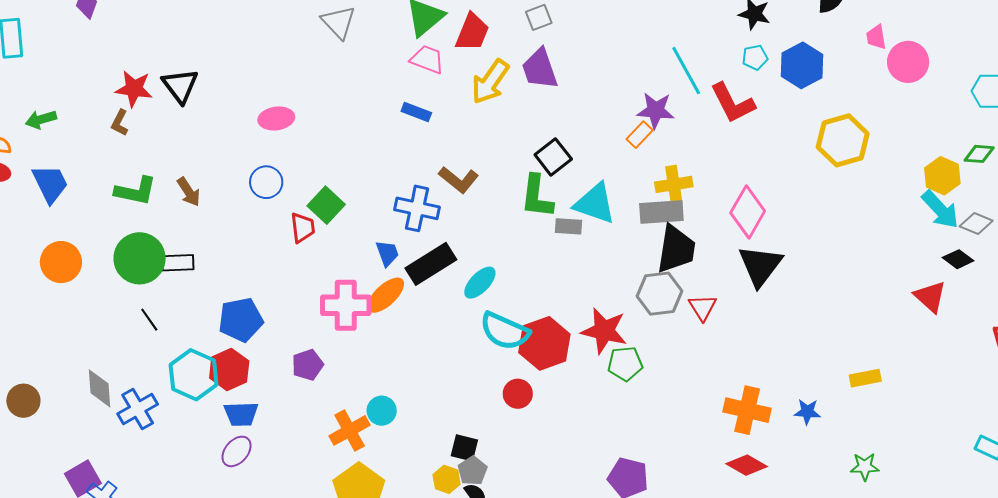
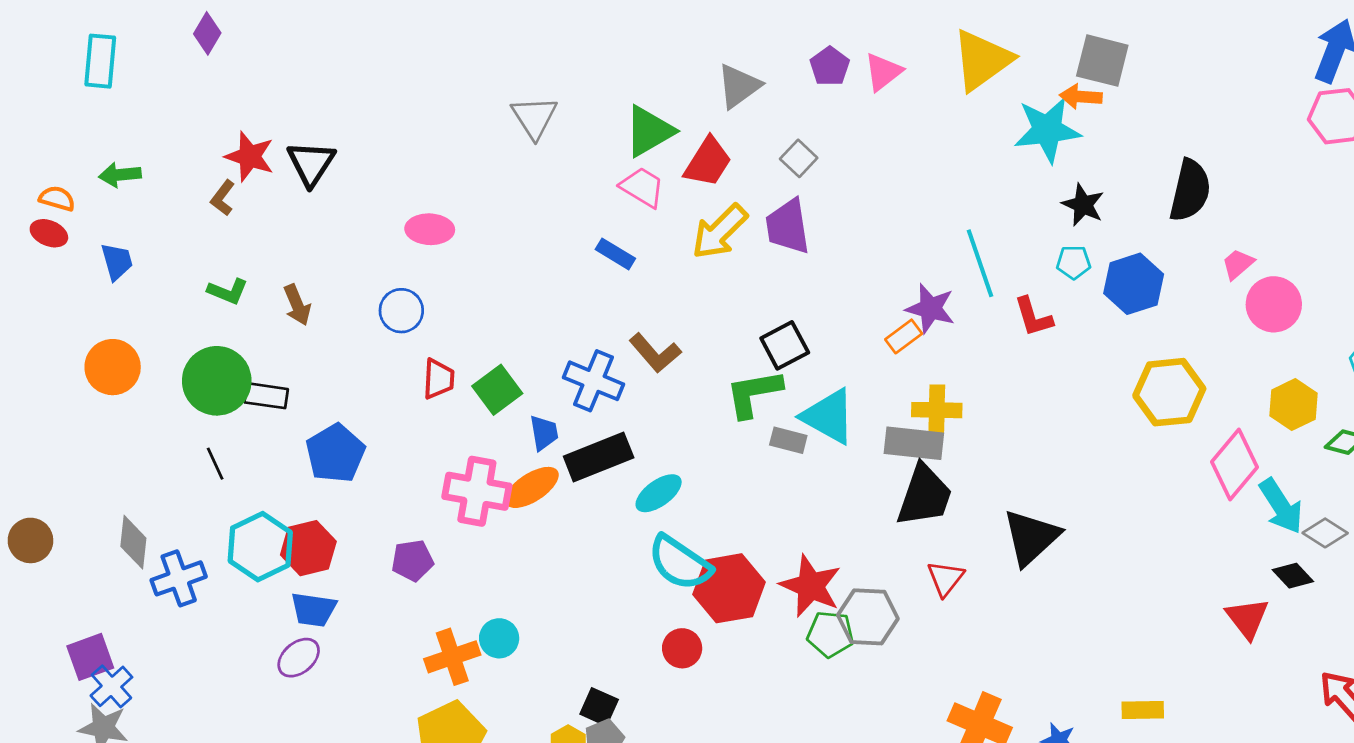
gray square: (539, 17) -> (799, 158), turned -36
pink trapezoid: (876, 37) -> (1238, 264), turned 48
red L-shape: (733, 103) -> (1033, 317), size x0.7
yellow hexagon: (942, 176) -> (1293, 405), moved
blue trapezoid: (50, 184) -> (117, 262), size x0.7
green L-shape: (136, 191) -> (228, 291), size x0.7
green L-shape: (537, 196) -> (754, 393), turned 63
green square: (326, 205) -> (497, 390), moved
pink diamond: (748, 212) -> (1234, 465), moved
gray hexagon: (660, 294) -> (868, 617), moved
blue pentagon: (241, 320) -> (335, 453), moved, turned -30

